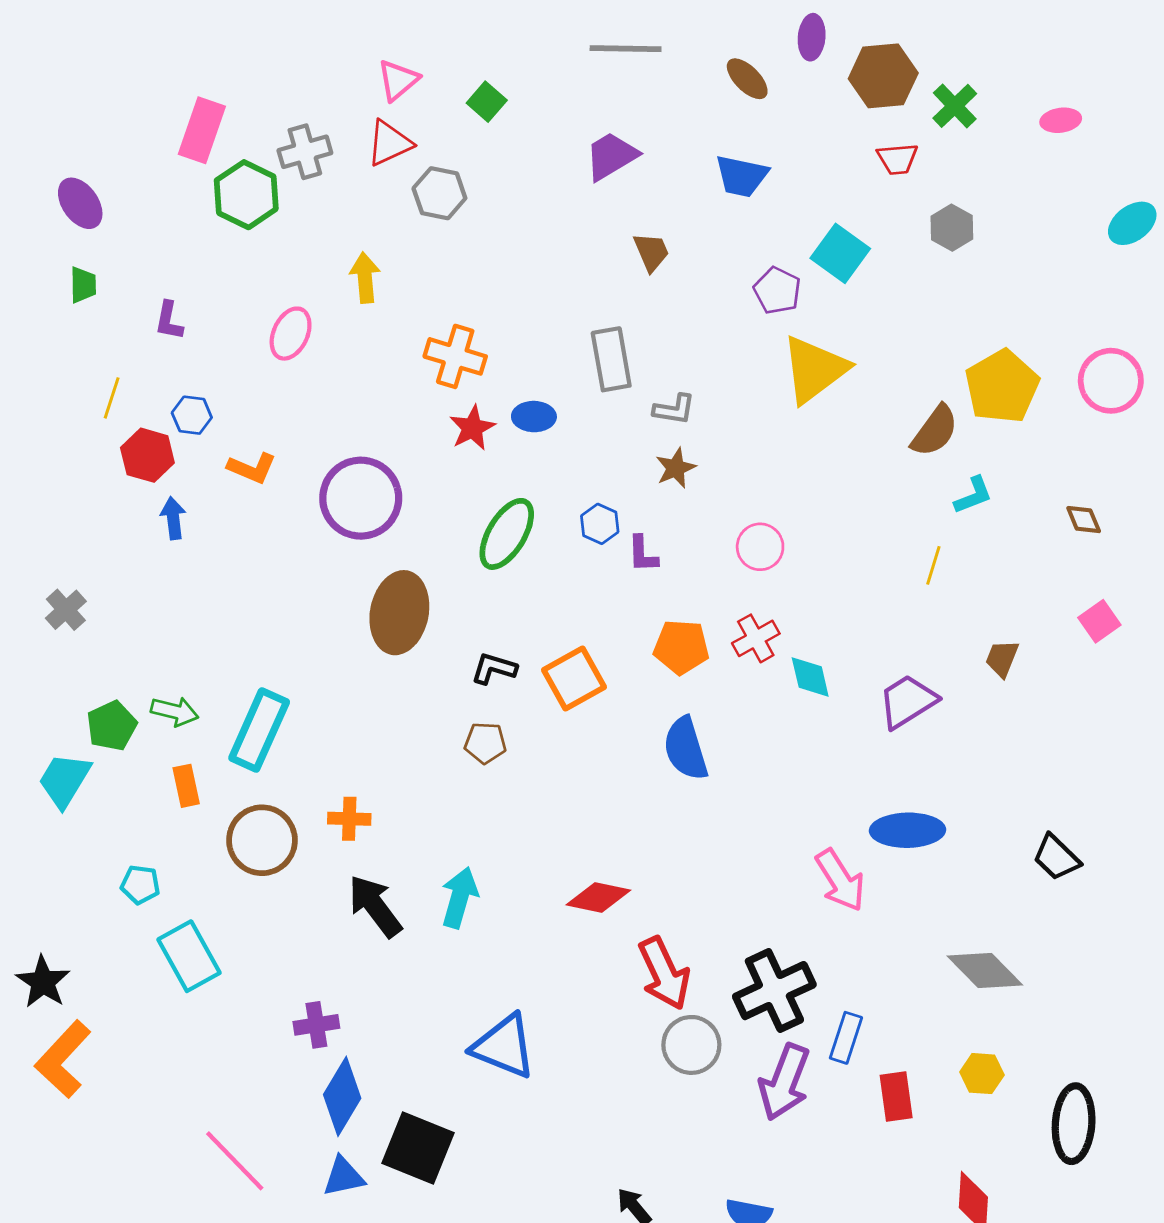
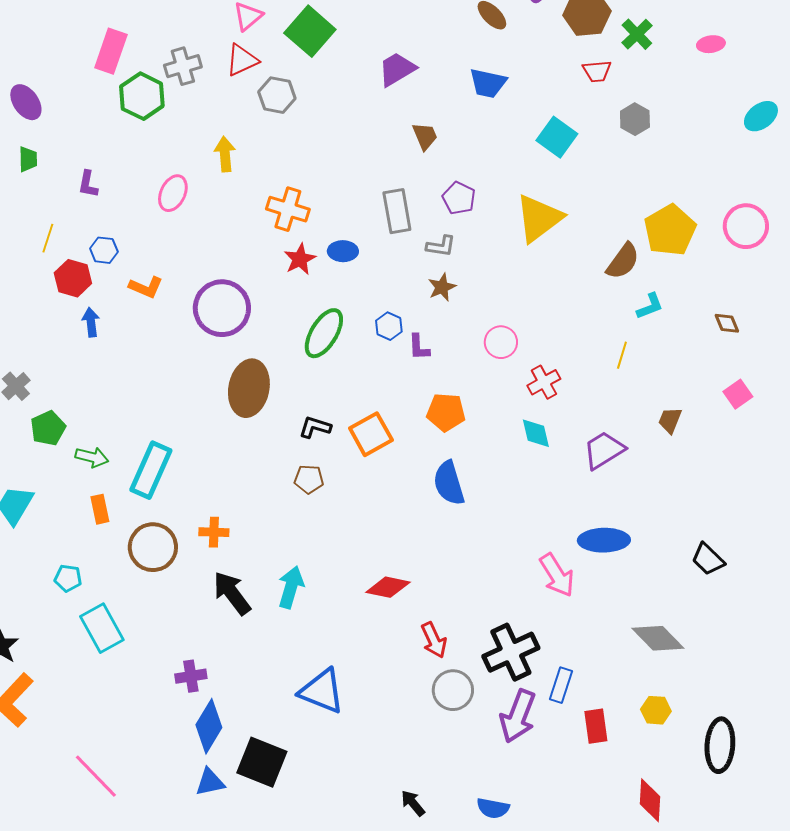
green square: (487, 102) -> (310, 31), size x1.8
purple pentagon: (777, 291) -> (459, 198), moved
red cross: (756, 638) -> (544, 382), moved
green pentagon: (112, 726) -> (48, 428), moved
red arrow: (664, 973) -> (434, 640), size x0.7
pink line: (235, 1161) -> (96, 776), moved

